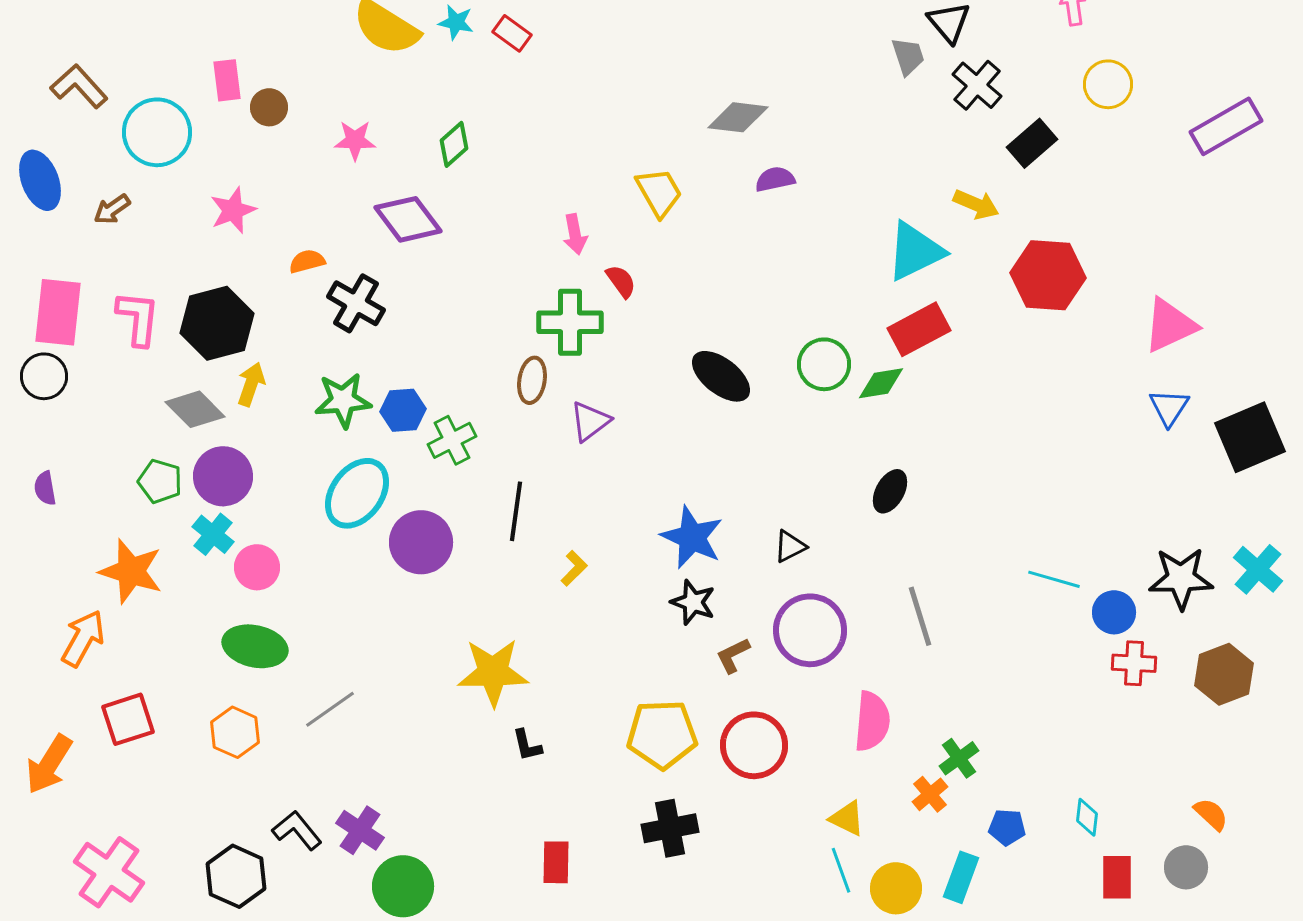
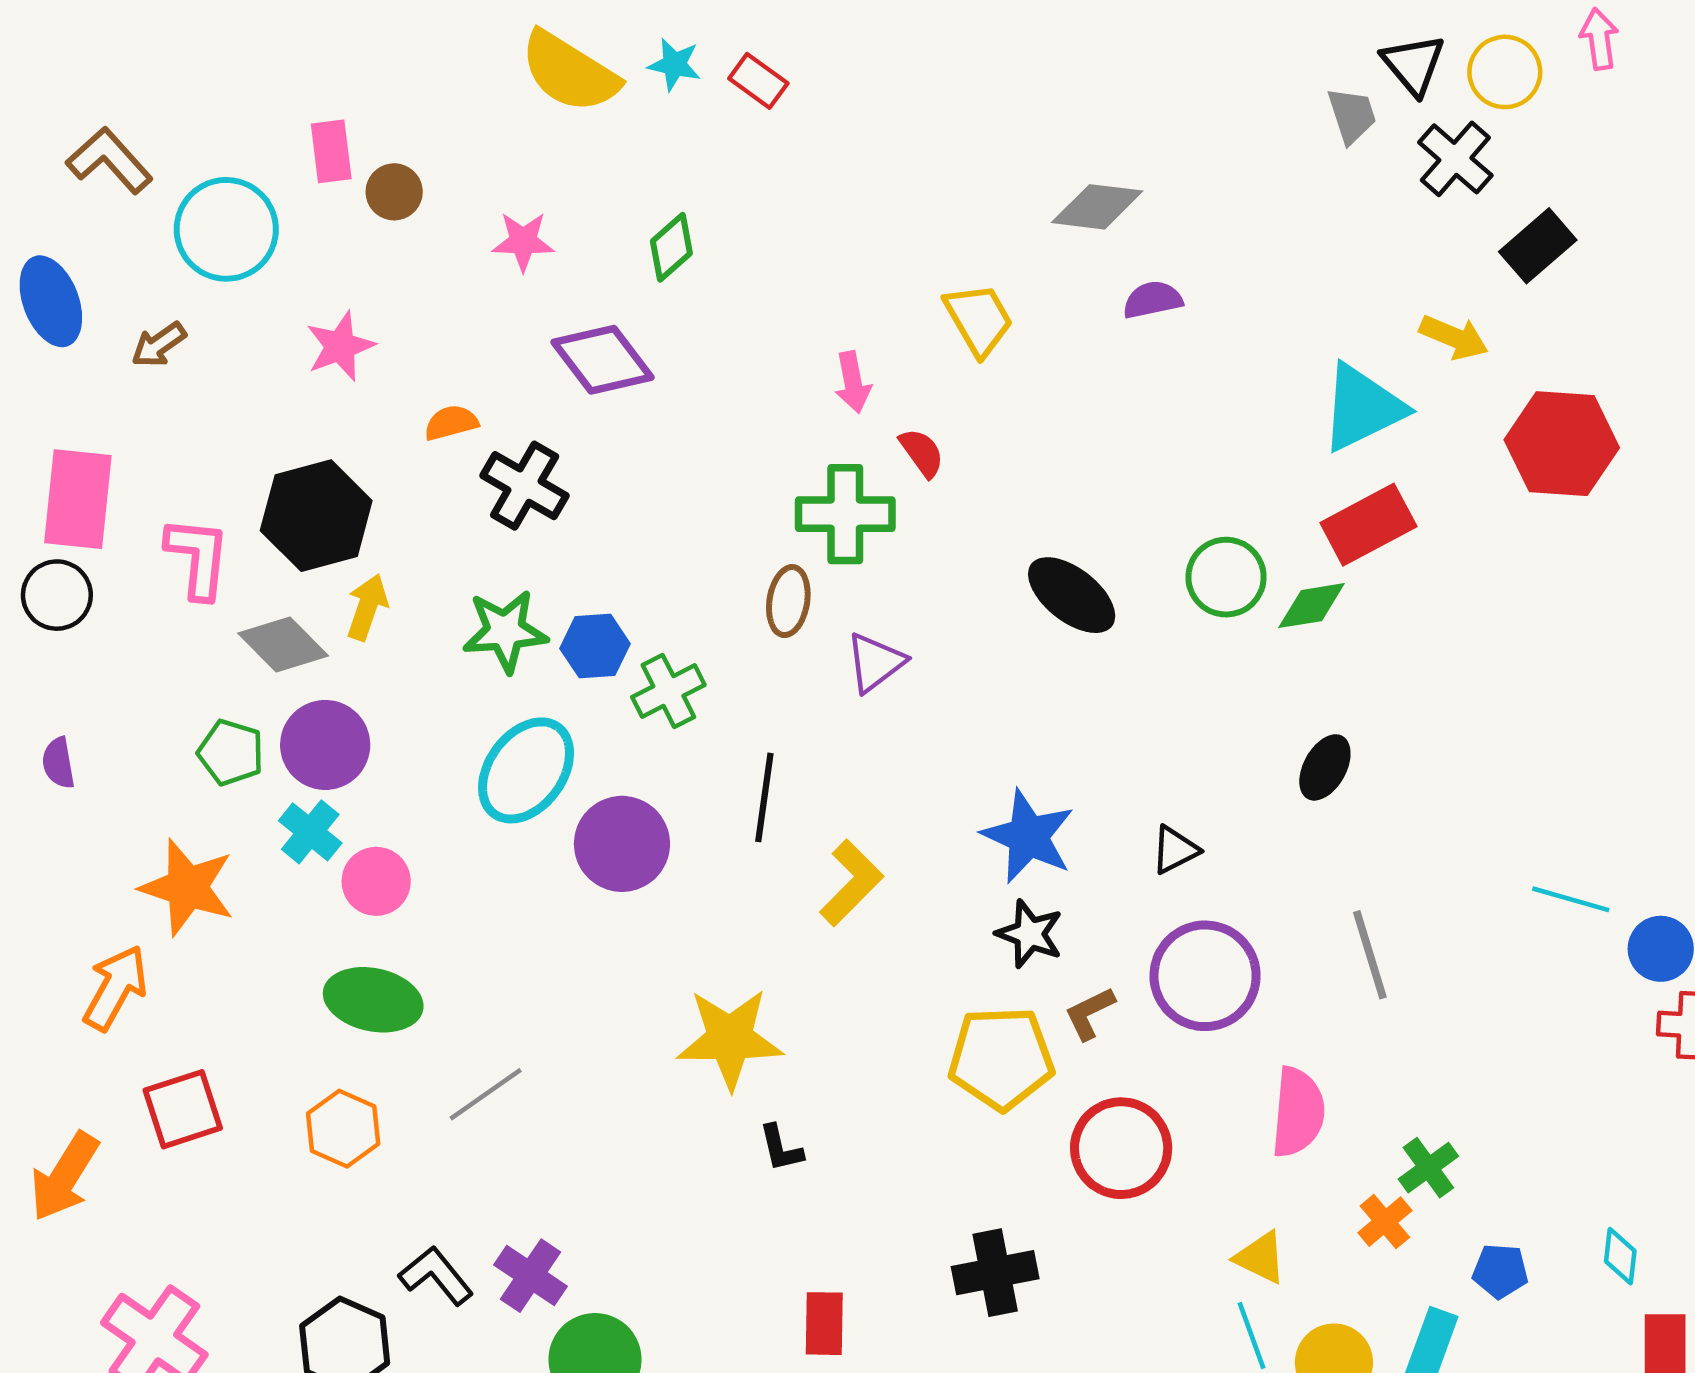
yellow circle: (1108, 84) -> (1505, 72), moved
pink L-shape: (138, 318) -> (198, 558), moved
yellow L-shape: (574, 568) -> (851, 883), size x1.6
yellow pentagon: (662, 734) -> (1001, 1058), moved

